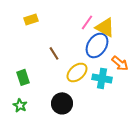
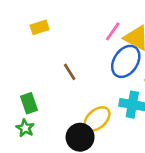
yellow ellipse: (77, 72) -> (97, 119), moved
green star: (20, 105) -> (25, 128), moved

